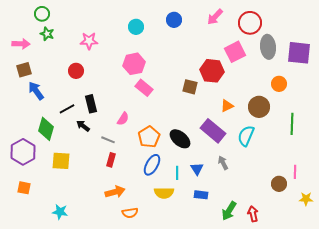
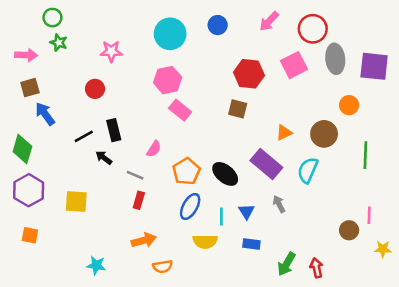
cyan circle: (136, 27) -> (170, 34), size x1.6
red hexagon: (212, 71) -> (249, 74), moved
green diamond: (46, 129) -> (22, 149), moved
cyan star: (60, 212) -> (96, 265), moved

